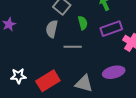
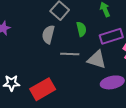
gray triangle: (84, 84) -> (97, 60), moved

